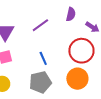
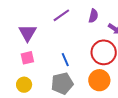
purple line: (40, 25) -> (61, 15), moved

